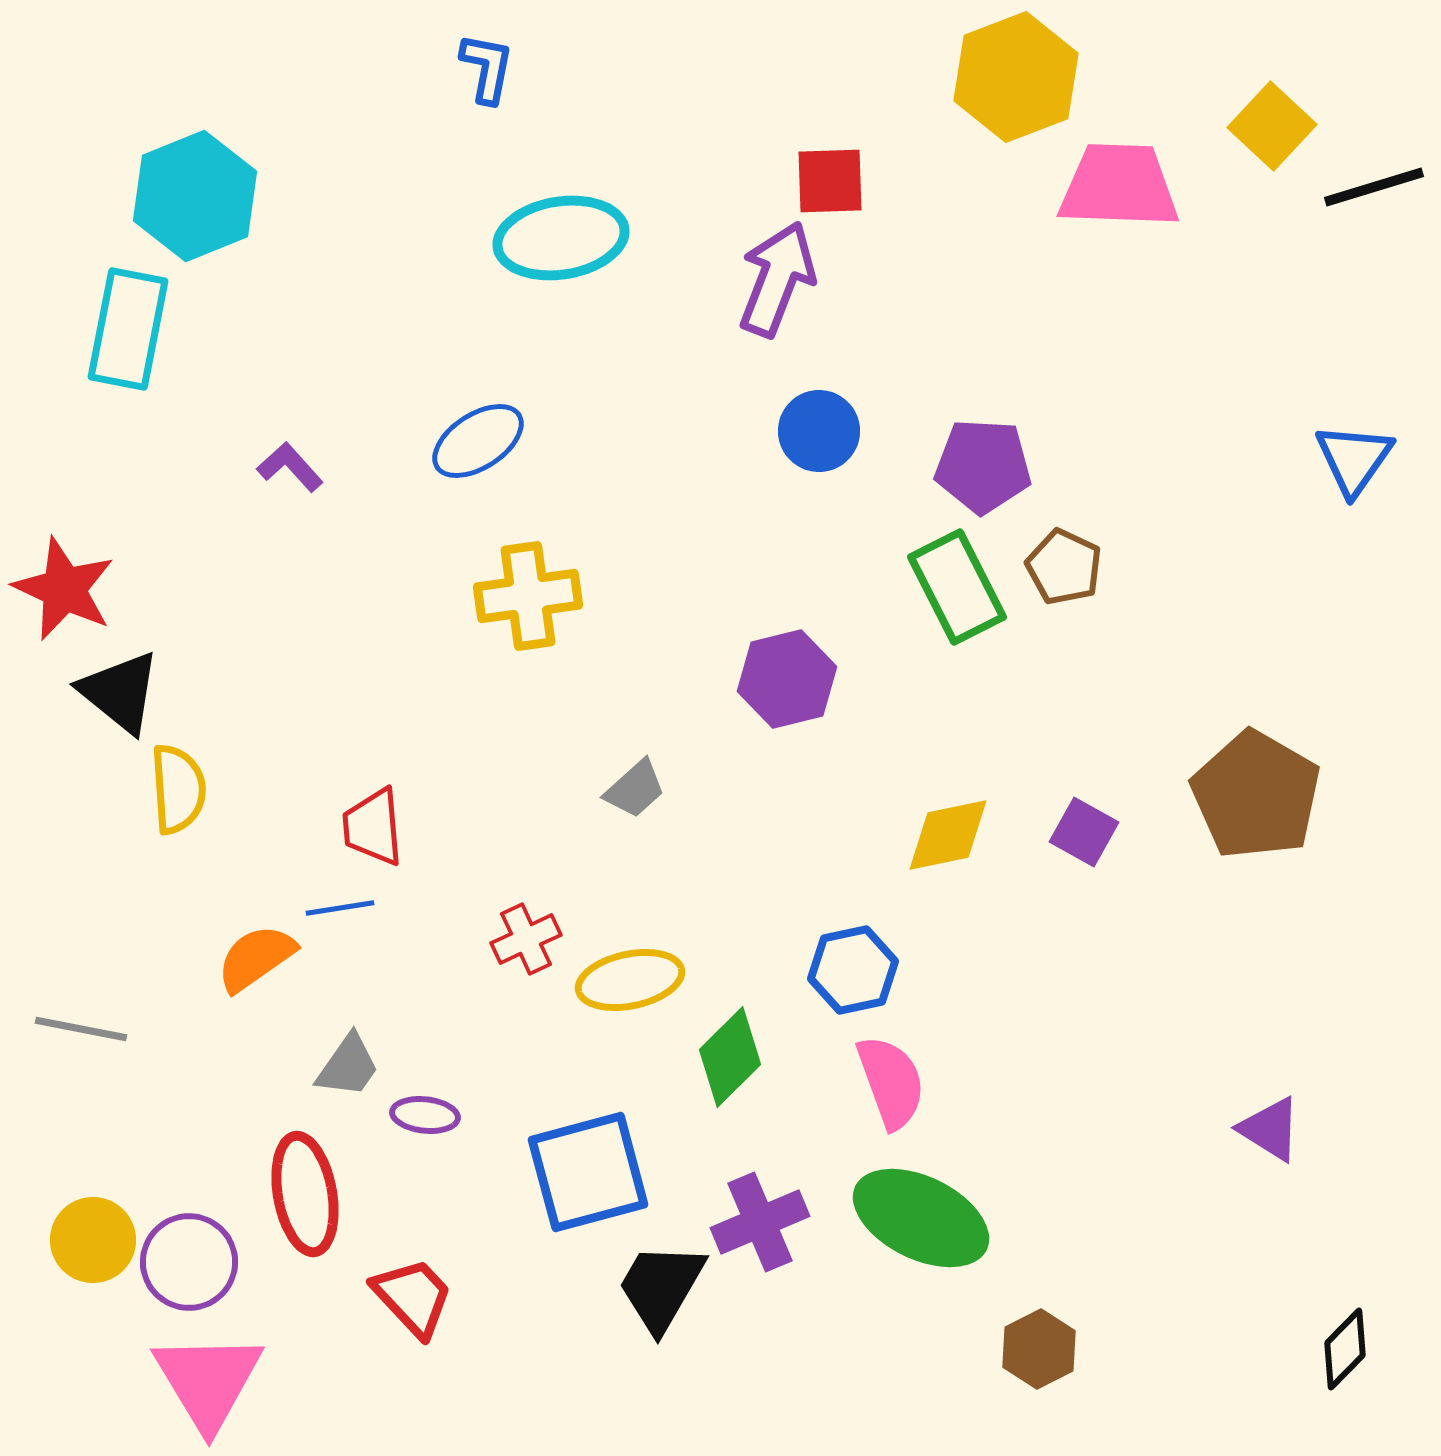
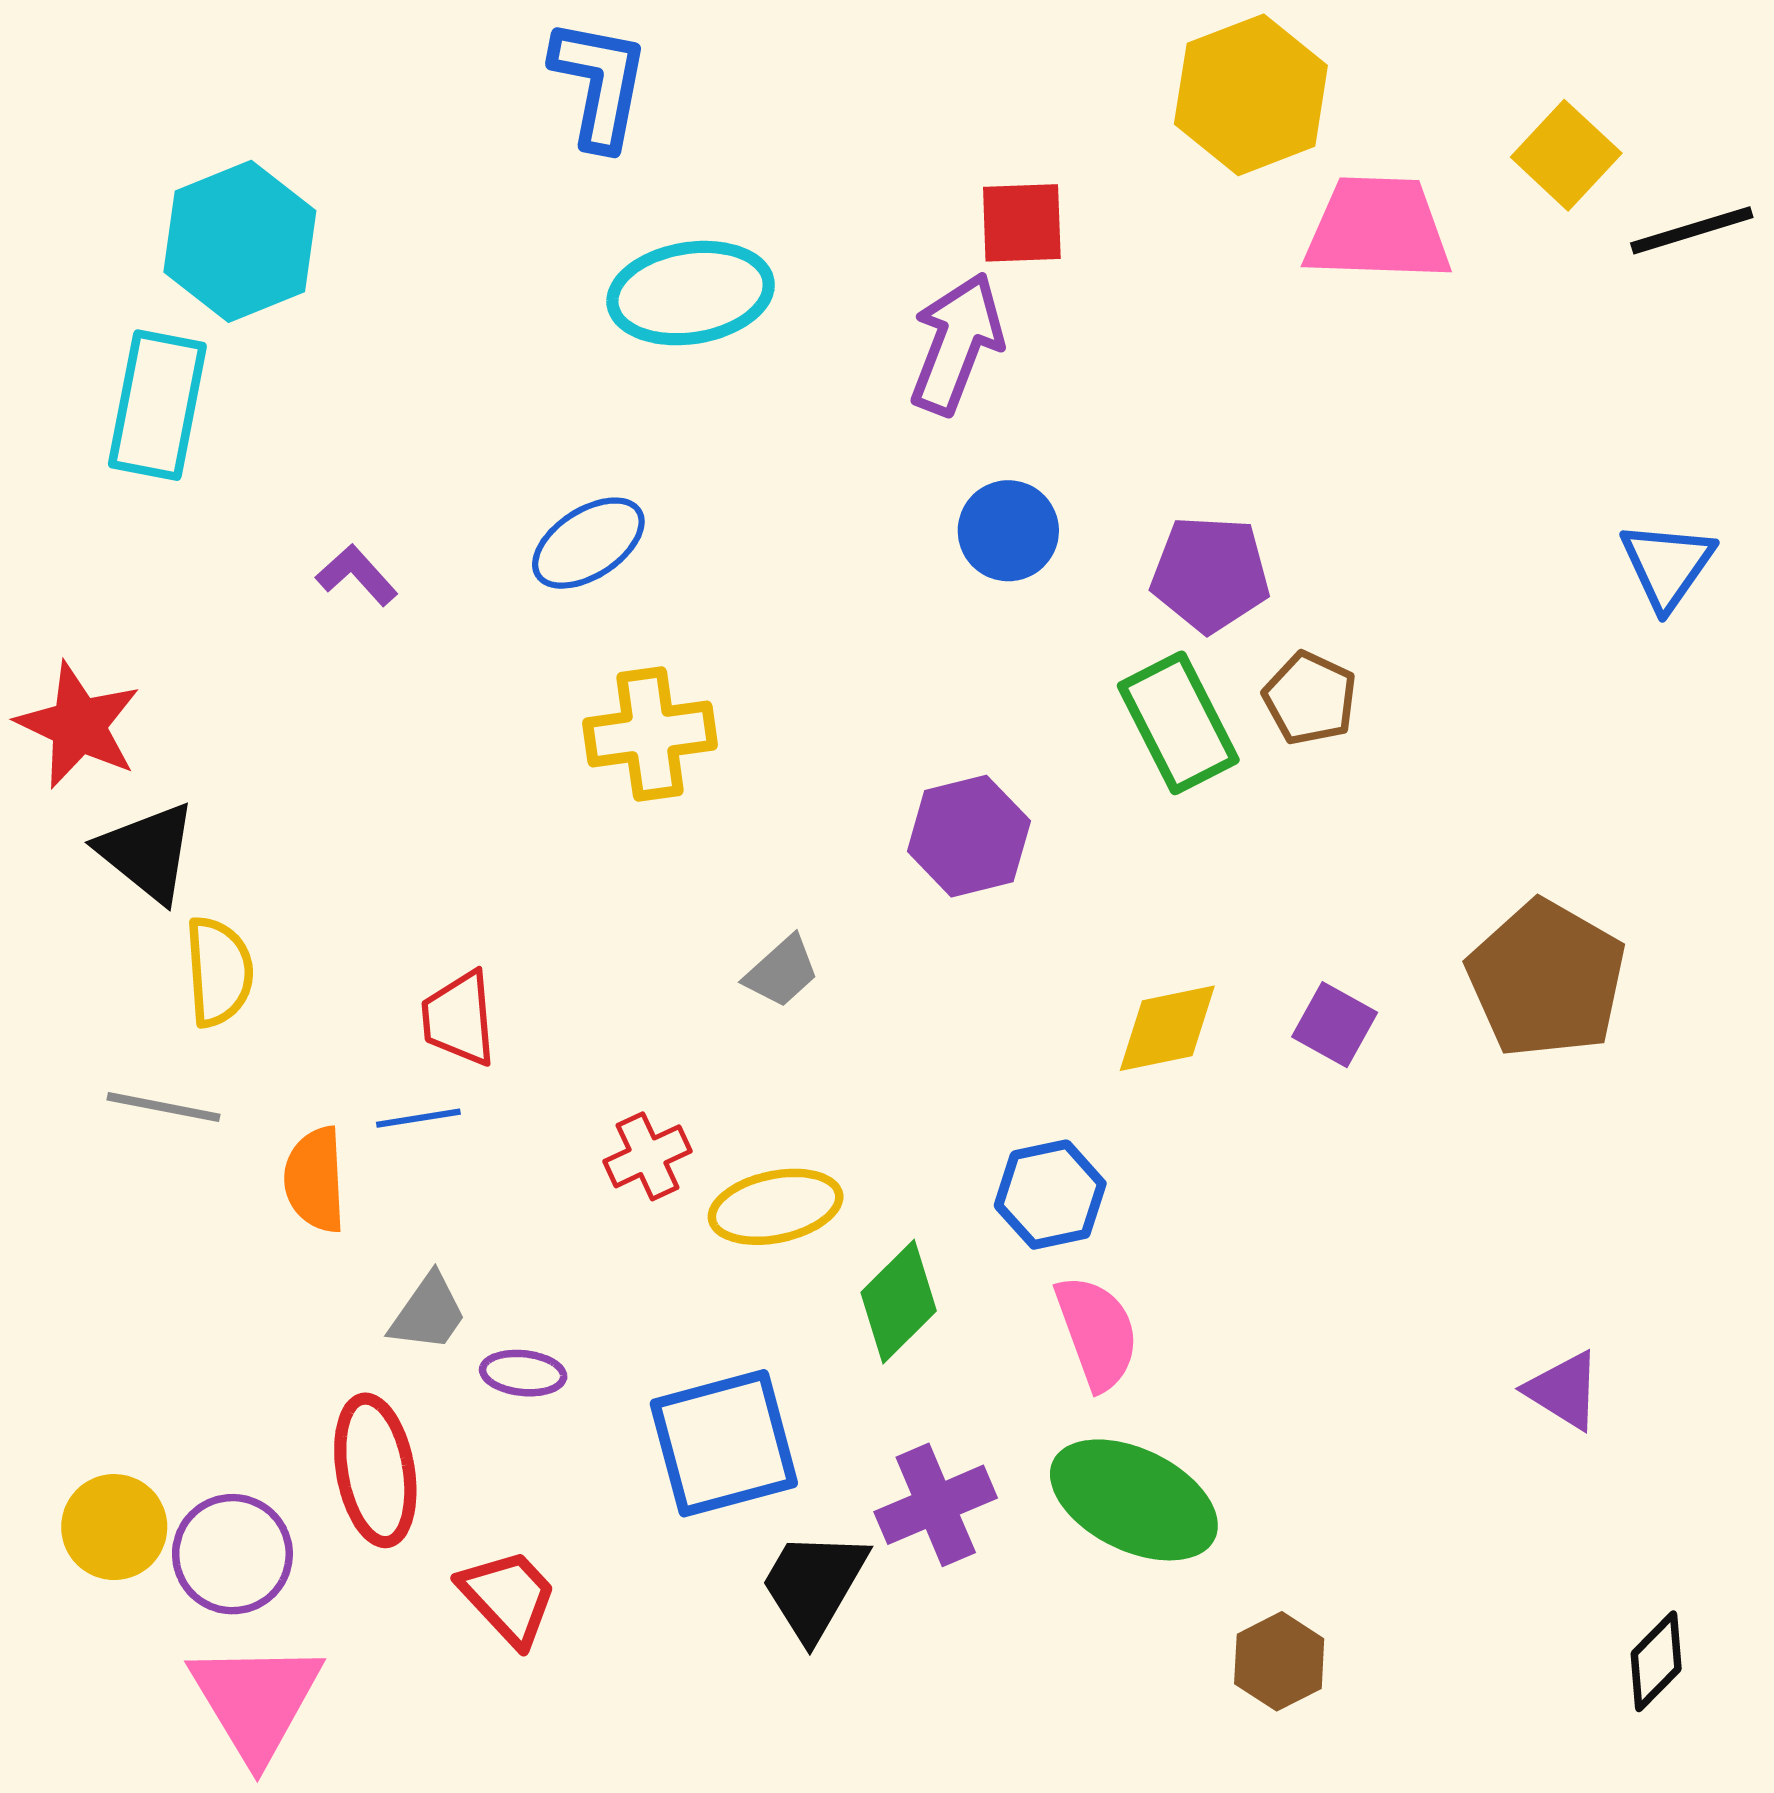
blue L-shape: (487, 68) -> (599, 84), size x1.5
orange semicircle: (256, 958) -> (315, 1180), turned -58
gray line: (81, 1029) -> (163, 1107), moved

